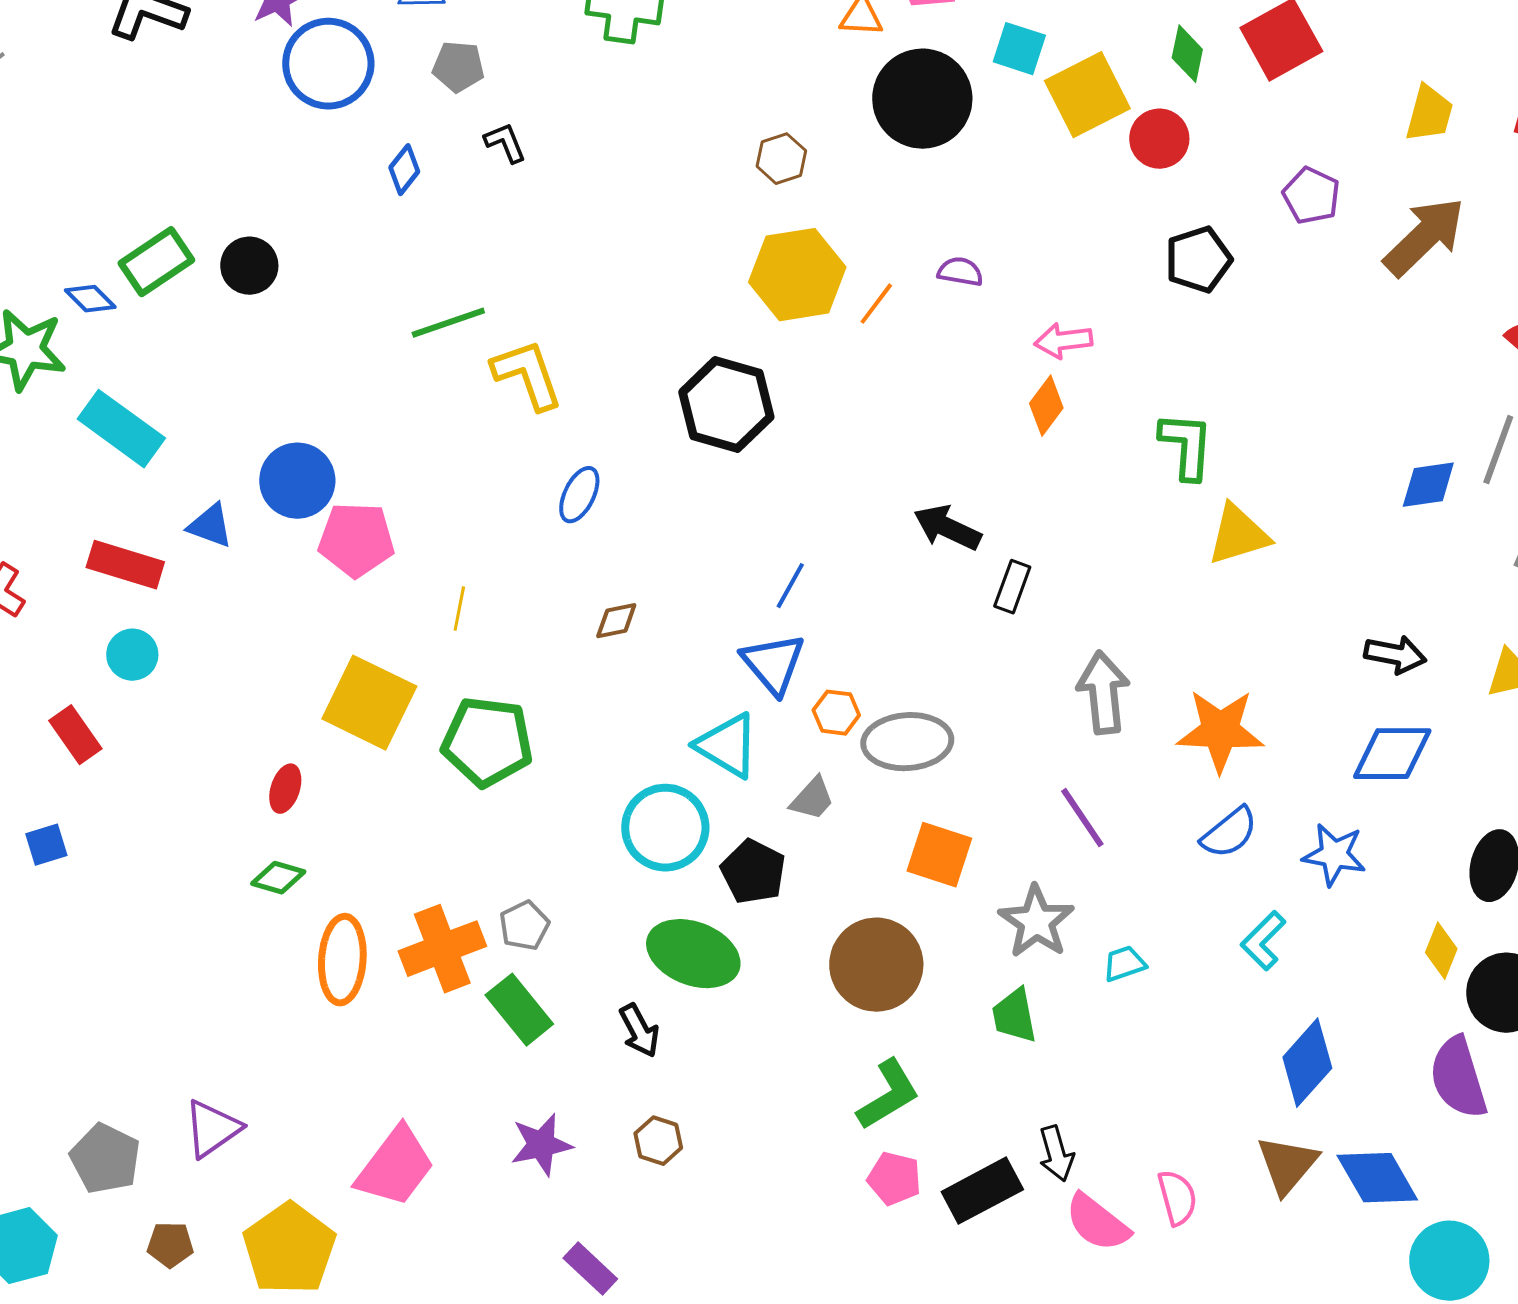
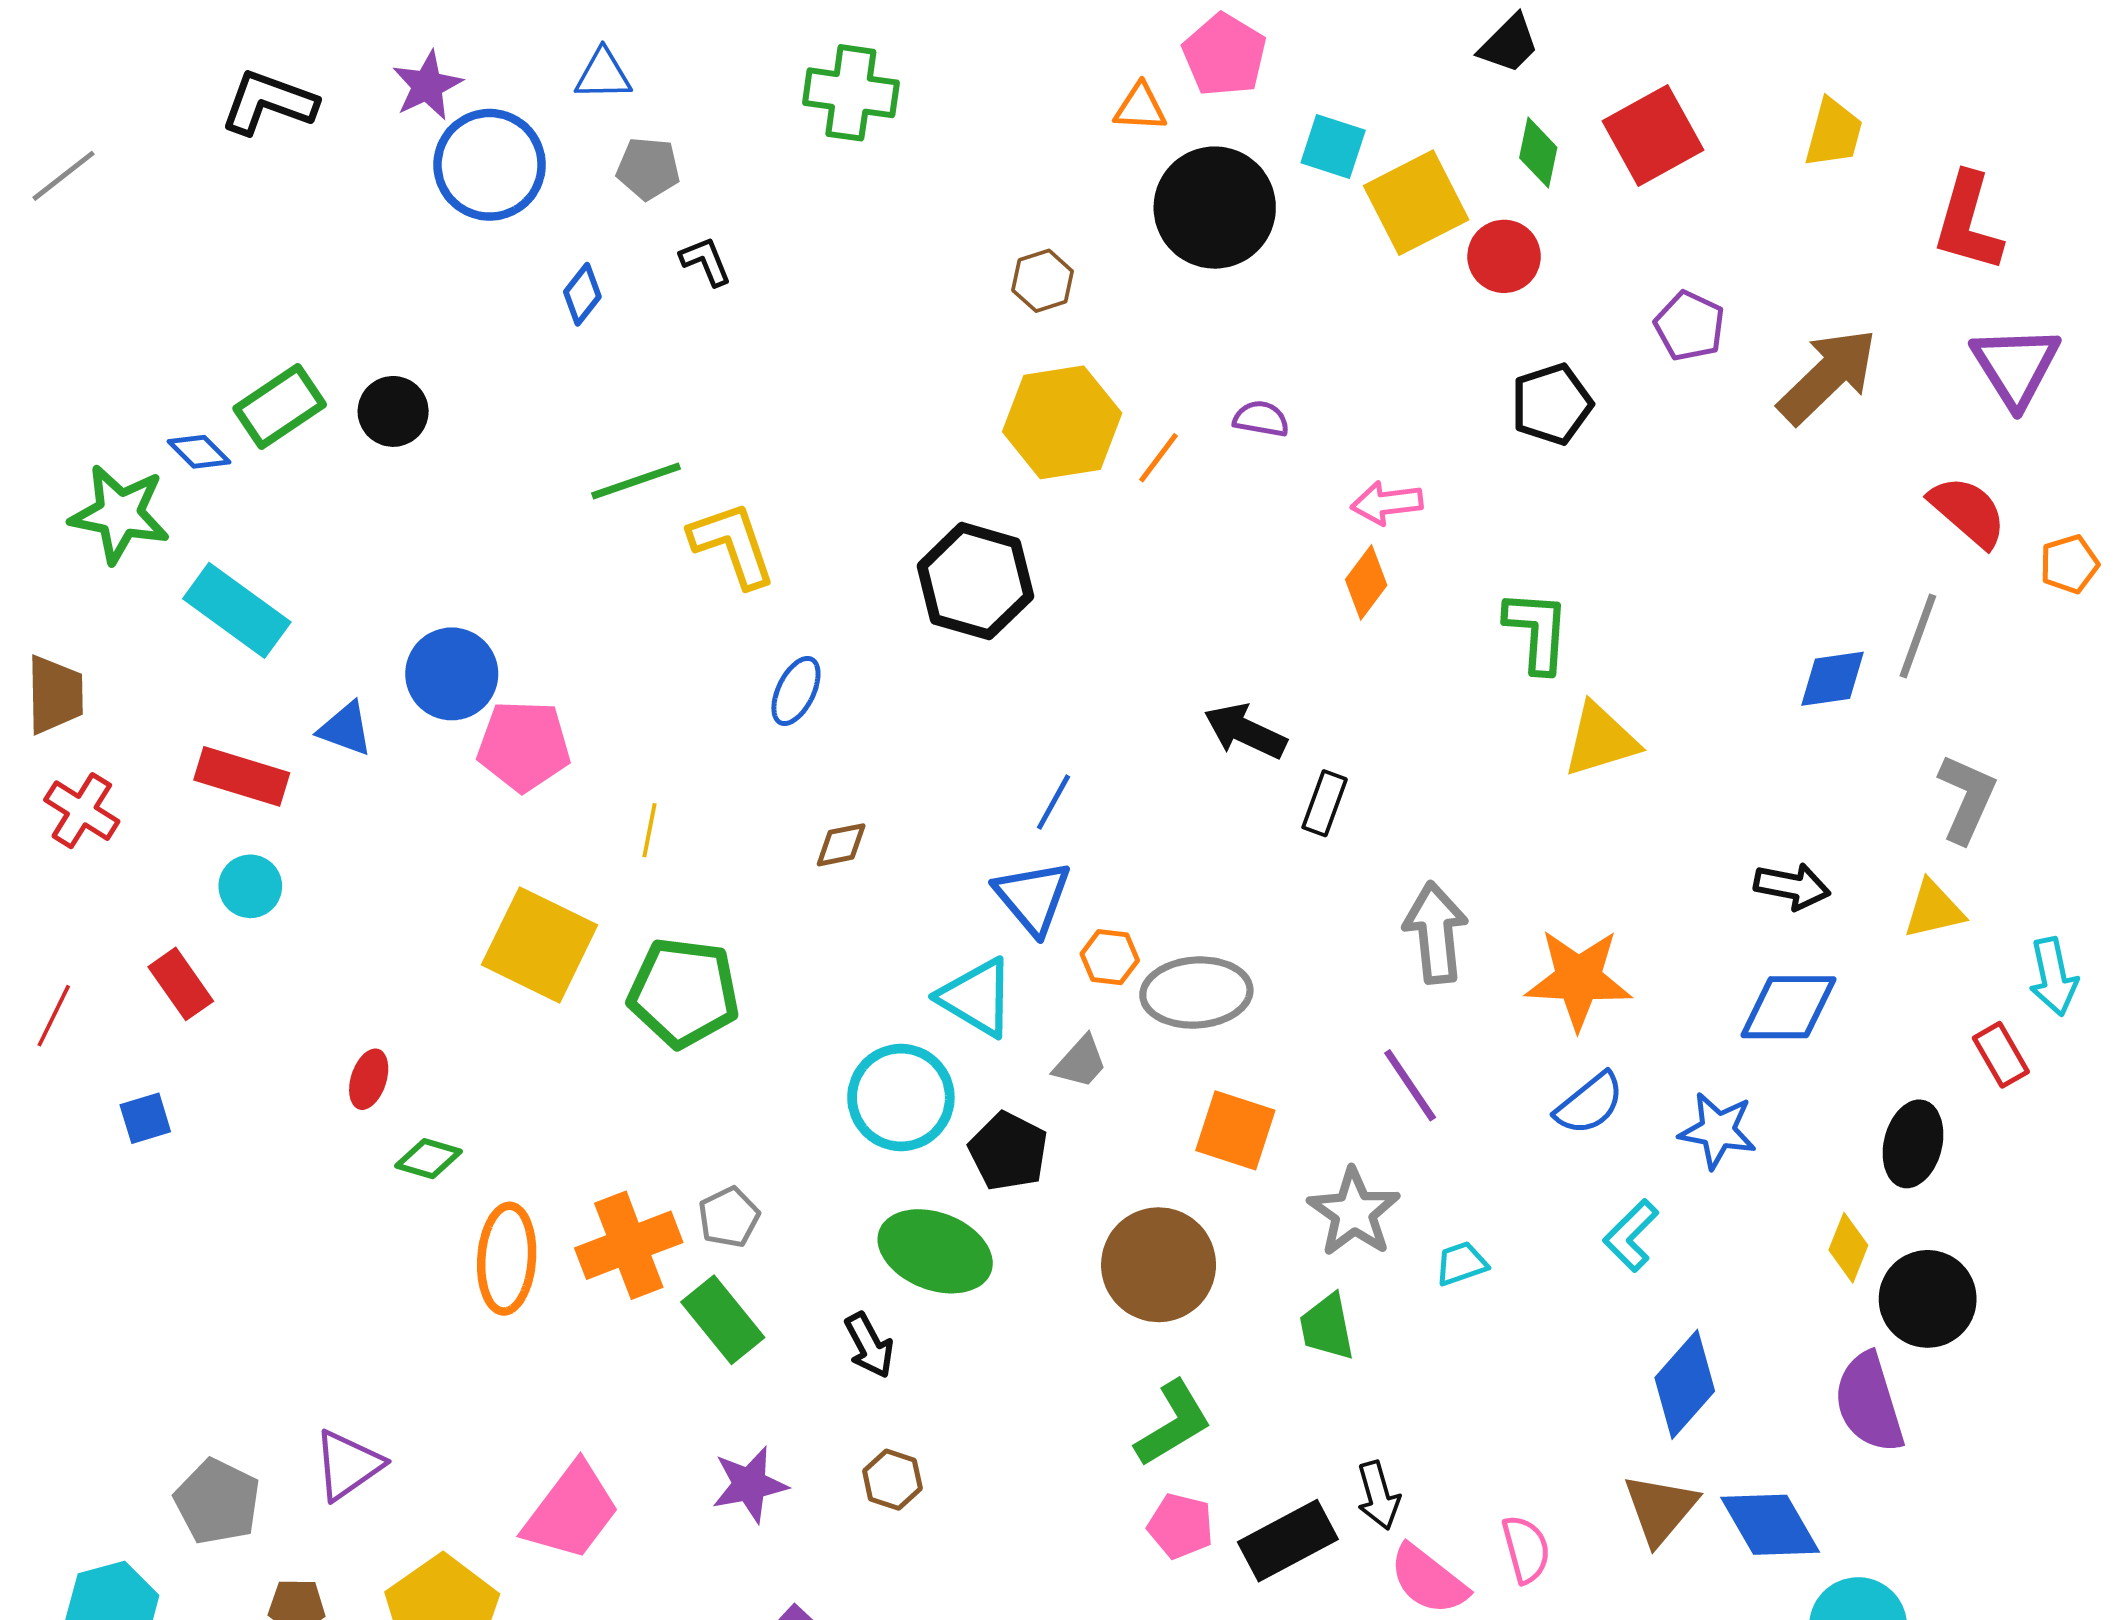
yellow trapezoid: (1429, 114) -> (1834, 133), moved
red ellipse: (285, 789) -> (369, 1079), moved

